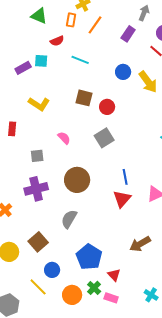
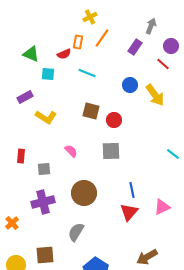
green triangle: (39, 16) -> (31, 54), moved
orange rectangle: (71, 20) -> (78, 42), moved
purple rectangle: (23, 68) -> (25, 97), moved
red rectangle: (12, 129) -> (21, 156), moved
gray square: (104, 138) -> (111, 151), turned 30
brown square: (38, 242) -> (45, 255), turned 36

